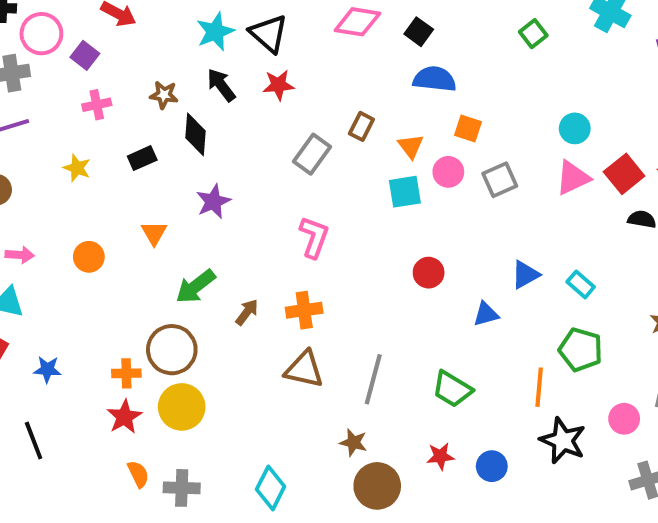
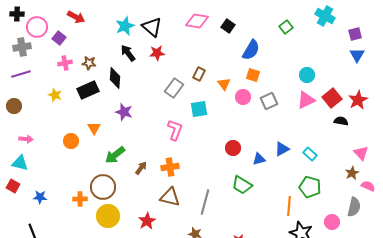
blue semicircle: (434, 79) -> (251, 50), moved, turned 115
brown star: (164, 95) -> (89, 63), moved
black rectangle: (142, 158) -> (88, 90), size x1.5
cyan square: (405, 192) -> (199, 109), moved
purple star: (213, 202) -> (124, 112), turned -30
orange circle: (89, 257) -> (71, 141), moved
blue triangle: (486, 314) -> (259, 159), moved
green trapezoid: (452, 389) -> (242, 185), moved
red star: (124, 417) -> (147, 221), moved

